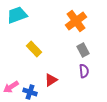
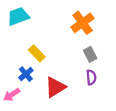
red triangle: (51, 80) -> (55, 87), size x1.5
blue cross: (30, 92) -> (26, 74), moved, turned 32

